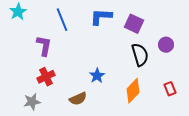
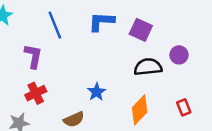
black semicircle: (140, 55) -> (148, 67), turned -80

